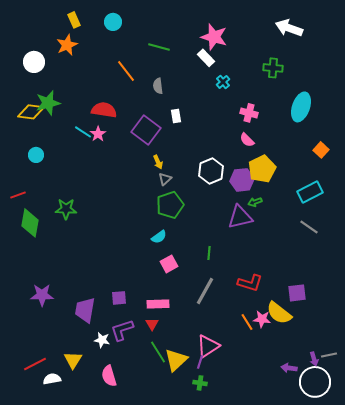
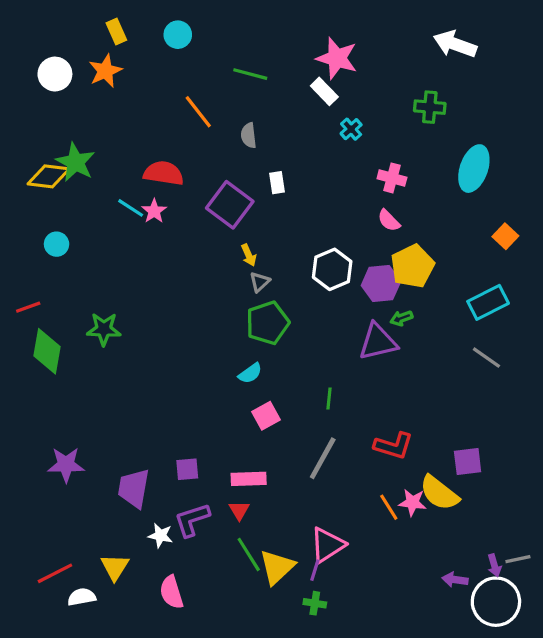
white circle: (34, 62) -> (55, 74), moved
green star: (48, 103) -> (75, 162), turned -30

